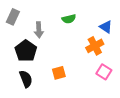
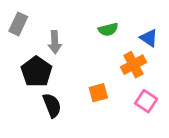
green semicircle: (69, 19) -> (108, 29), moved
orange square: (59, 73) -> (98, 93), moved
black semicircle: (26, 79) -> (52, 105), moved

